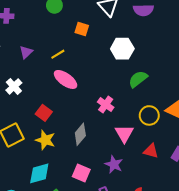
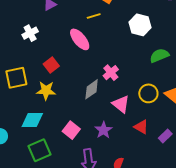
yellow line: (58, 54) -> (94, 16), moved
green semicircle: (138, 79) -> (159, 56), moved
gray diamond: (80, 134) -> (92, 89), moved
pink triangle: (124, 134) -> (121, 104), turned -36
yellow star: (45, 140) -> (46, 91), turned -30

